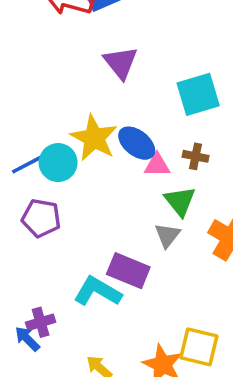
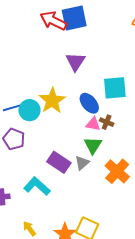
blue ellipse: (137, 143) -> (89, 103), moved
pink triangle: (157, 165) -> (93, 124), moved
purple rectangle: (128, 271) -> (59, 162), moved

